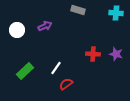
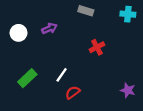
red cross: (93, 54) -> (97, 47), moved, turned -32
purple star: (116, 54) -> (128, 90), moved

